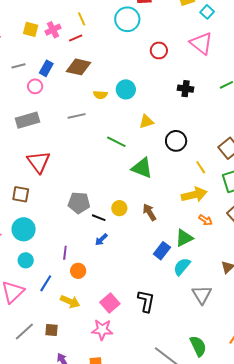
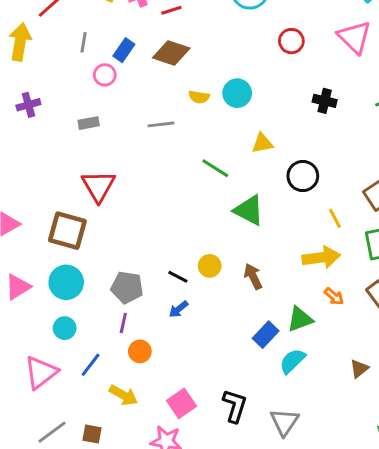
gray line: (18, 66) -> (84, 42), turned -72
gray rectangle: (28, 120) -> (89, 123), size x0.6
brown square: (21, 194) -> (67, 231), size x1.5
gray pentagon: (79, 203) -> (127, 287), moved
gray triangle: (202, 295) -> (284, 422), moved

